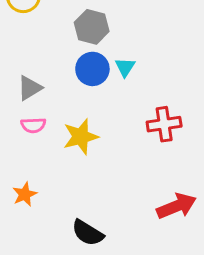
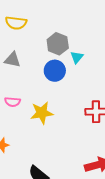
cyan triangle: (125, 67) -> (77, 57), moved
gray triangle: (30, 88) -> (12, 60), moved, turned 36

